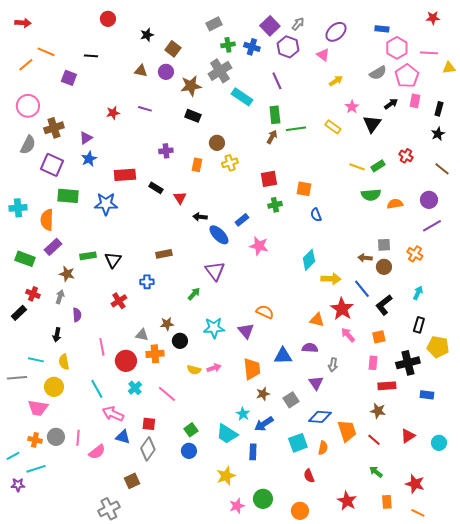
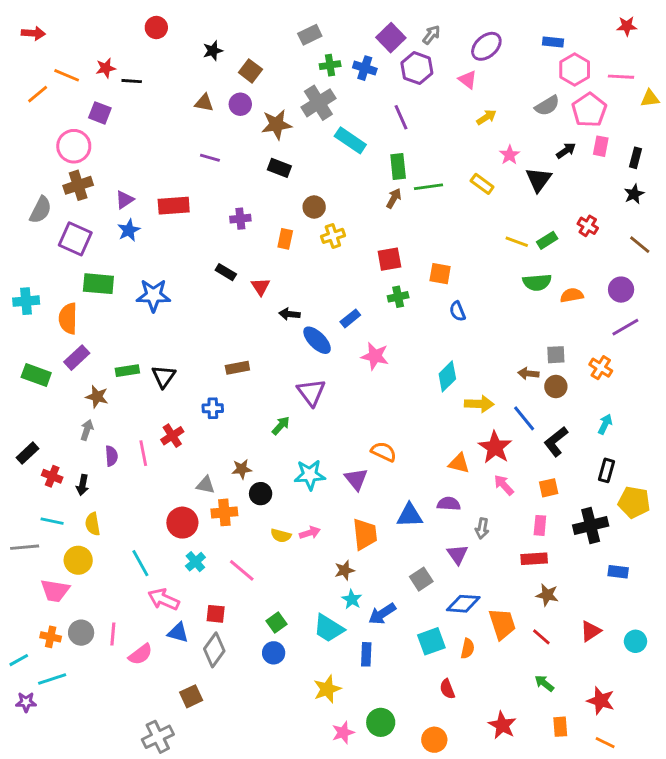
pink circle: (28, 106) -> (74, 146), moved
red star: (113, 113) -> (106, 68), moved
red rectangle: (125, 175) -> (174, 206), moved
red cross: (33, 294) -> (52, 476), moved
pink line: (102, 347) -> (143, 453), moved
red rectangle: (387, 386) -> (534, 559), moved
brown star: (263, 394) -> (345, 570), moved

